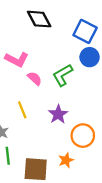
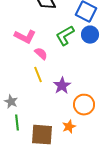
green L-shape: (63, 75) -> (65, 36), moved
yellow line: (22, 110) -> (38, 75), moved

